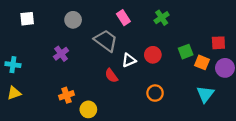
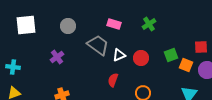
pink rectangle: (123, 18) -> (114, 24), turned -40
white square: (27, 19) -> (26, 25), size x1.5
white triangle: (129, 60) -> (119, 55), moved
red semicircle: (111, 76) -> (113, 80), moved, turned 56

